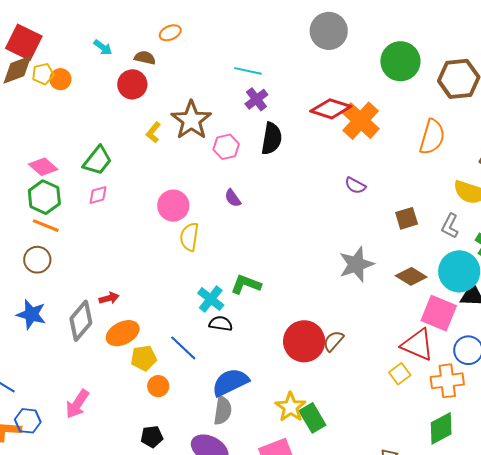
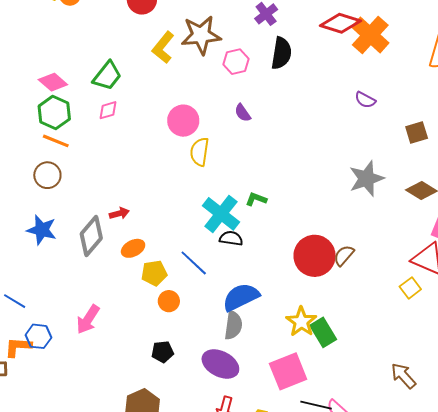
brown star: (191, 120) -> (201, 35), turned 30
yellow L-shape: (153, 132) -> (163, 47), size x1.5
green L-shape: (246, 284) -> (256, 199), size x0.7
cyan cross: (211, 299) -> (221, 214), size x1.4
orange ellipse: (123, 333) -> (133, 248), size x0.7

